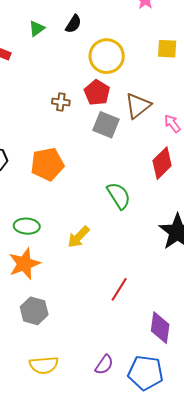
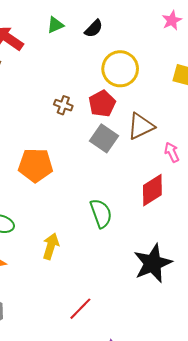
yellow arrow: (78, 237) -> (51, 246), turned 140

